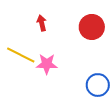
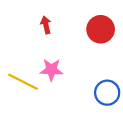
yellow line: (21, 55) -> (23, 82), moved

